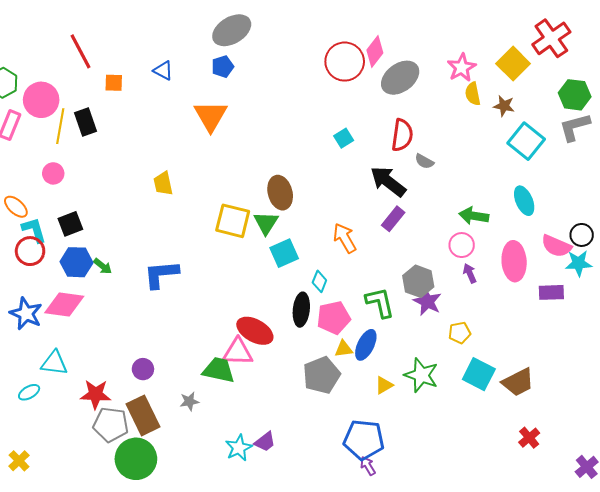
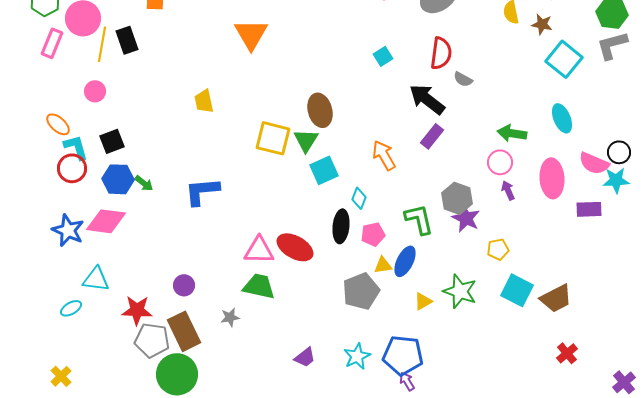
pink pentagon: (334, 318) -> (373, 234), size x0.7
pink triangle: (238, 352) -> (259, 250), moved
cyan star: (239, 448) -> (357, 356), moved

